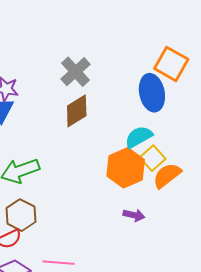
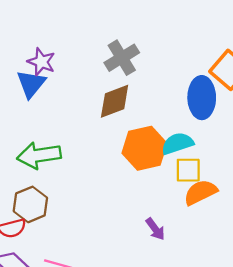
yellow square: (153, 158) -> (188, 170), turned 30
orange hexagon: (126, 168) -> (144, 148), moved
purple arrow: (134, 215) -> (155, 229), turned 30

